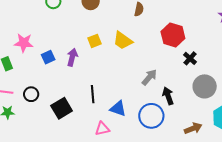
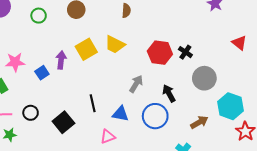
red hexagon: (173, 35) -> (160, 53), moved
yellow square: (95, 41) -> (86, 49), size x1.5
purple arrow: (72, 57) -> (61, 60), moved
gray arrow: (149, 77) -> (136, 84), moved

